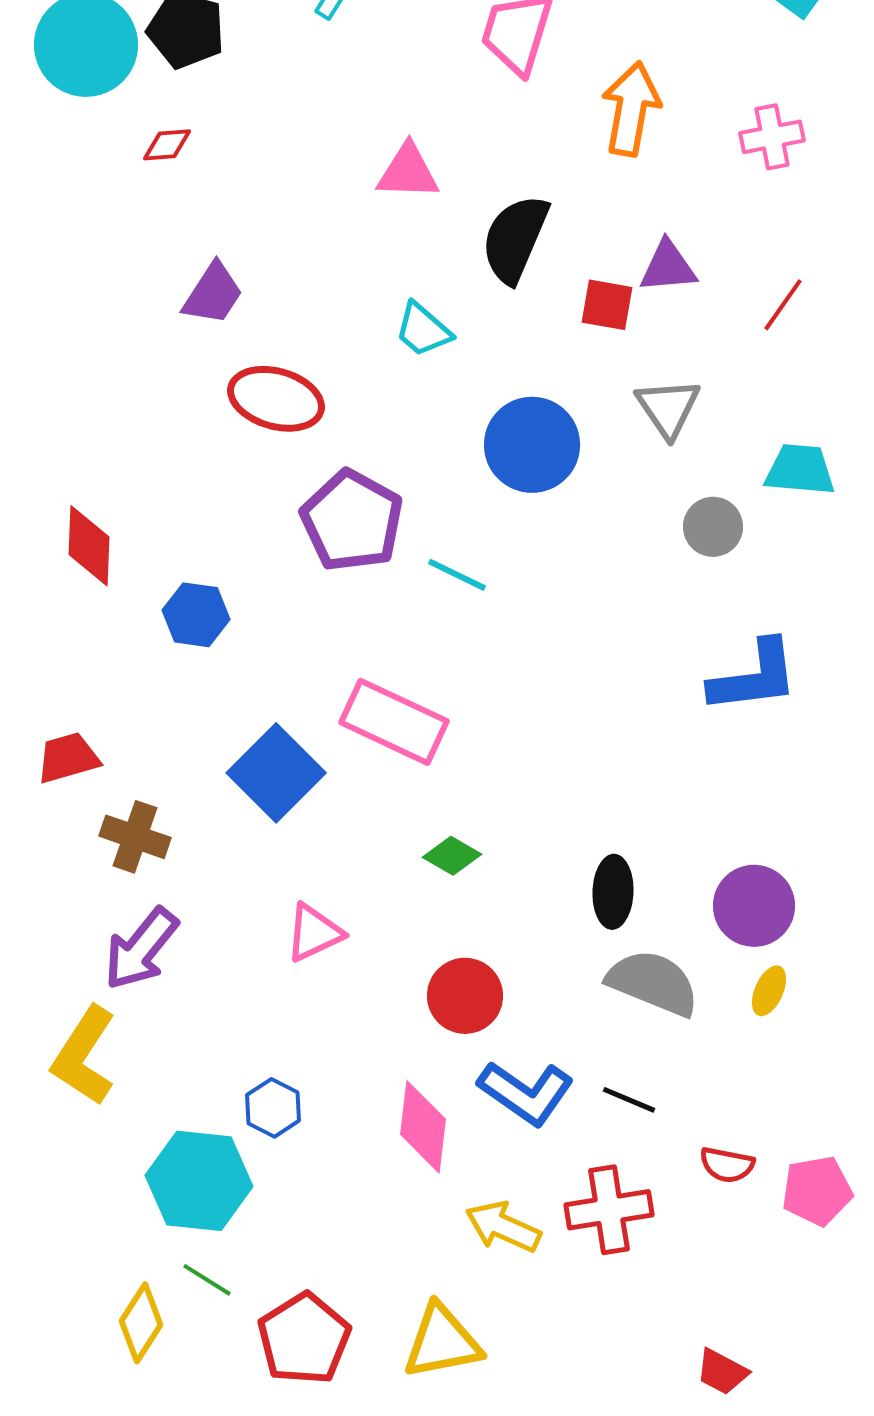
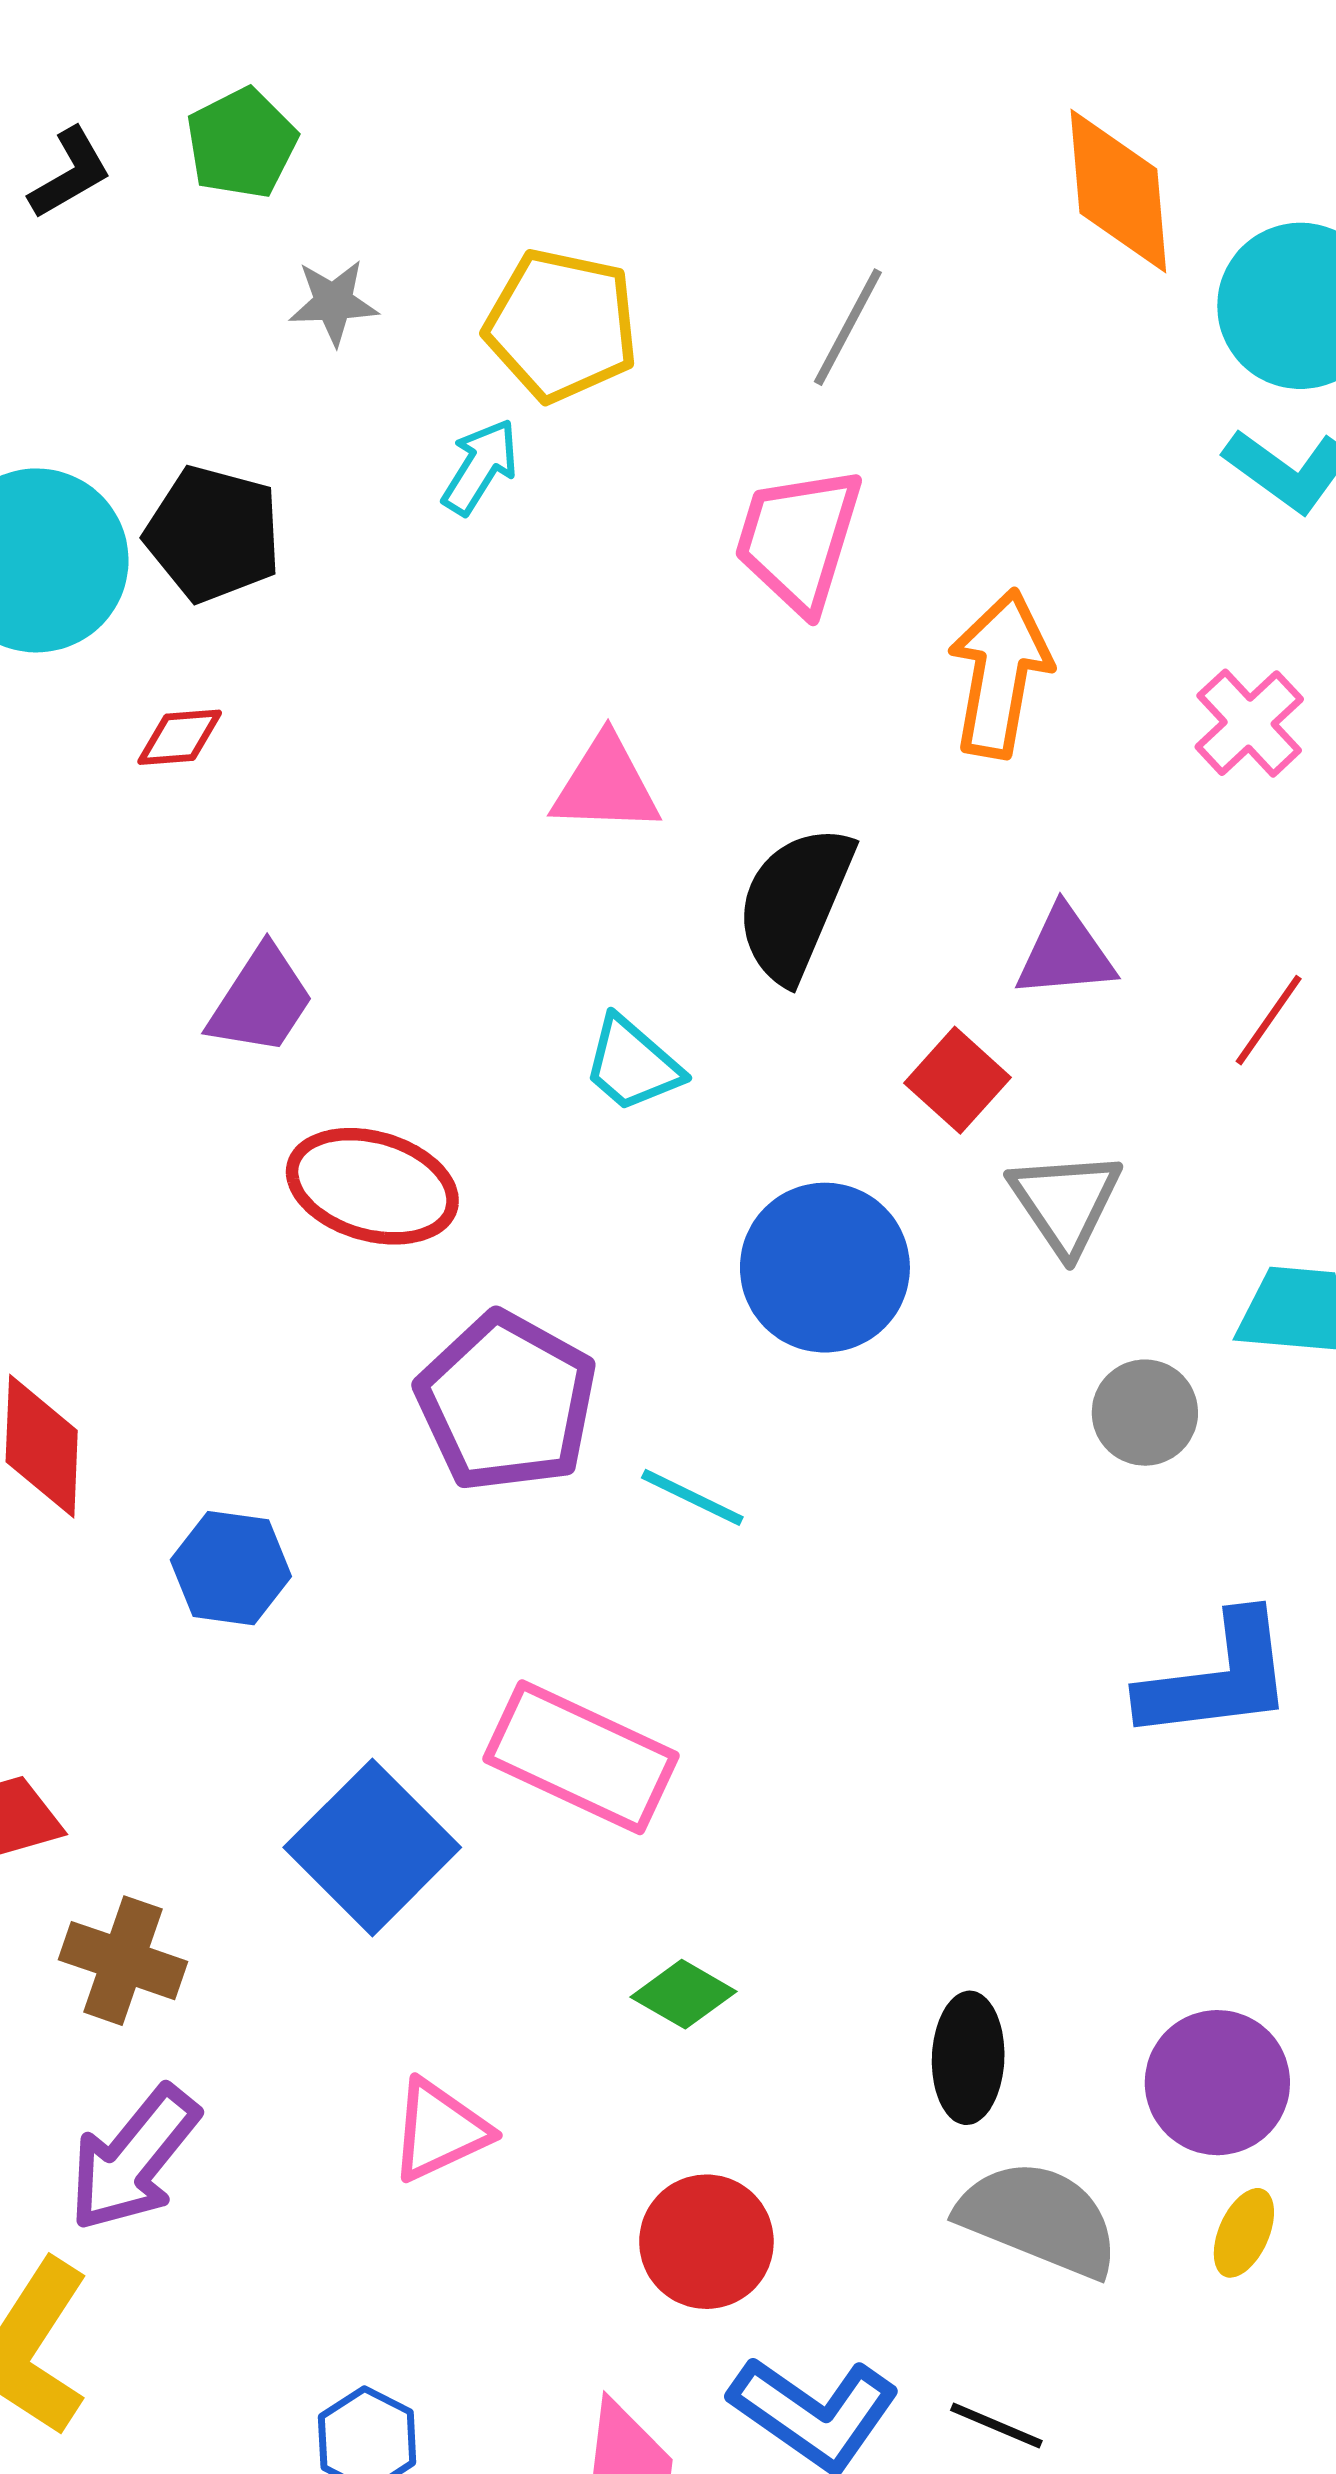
pink cross: (772, 137) -> (1249, 723), turned -32
red square: (607, 305) -> (958, 1080), moved, turned 32

